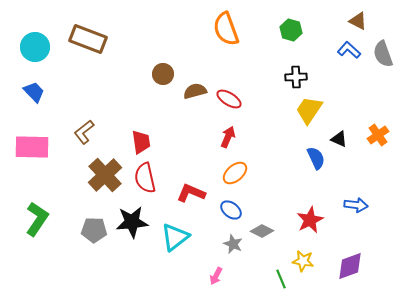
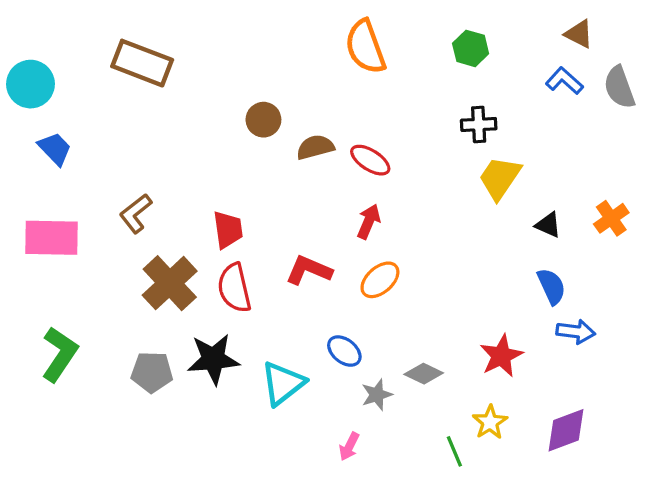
cyan circle: (35, 47) -> (30, 84), moved
blue semicircle: (316, 158) -> (551, 286), moved
red L-shape: (191, 193) -> (309, 270), moved
blue ellipse: (231, 210) -> (344, 351), moved
gray star: (233, 244) -> (377, 395), turned 30
yellow star: (303, 261) -> (490, 422), turned 30

